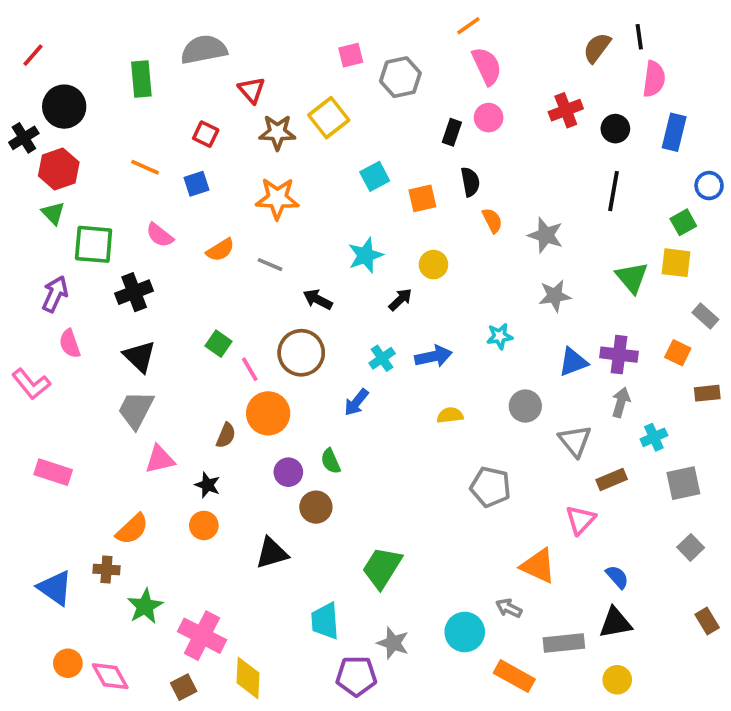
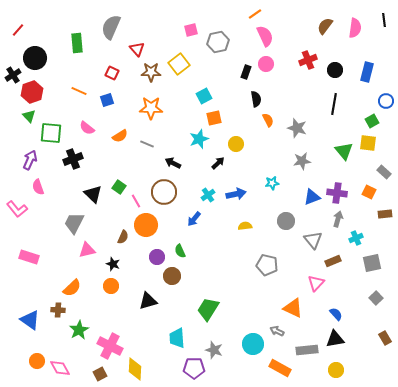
black line: (639, 37) -> (384, 20), moved
gray semicircle: (204, 50) -> (111, 27), turned -55
pink semicircle: (654, 79) -> (355, 28), moved
orange square: (422, 198) -> (214, 118), moved
black triangle: (140, 356) -> (93, 194), moved

